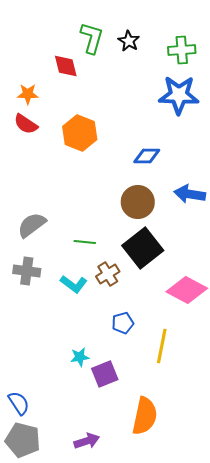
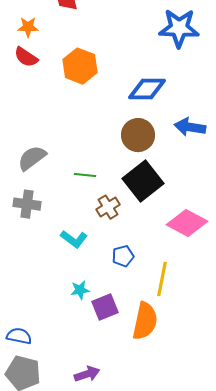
blue diamond: (147, 156) -> (147, 89), size x1.4
cyan L-shape: (74, 284) -> (74, 239), moved
blue semicircle: (19, 403) -> (19, 336), turned -45
orange semicircle: (145, 416) -> (145, 321), moved

